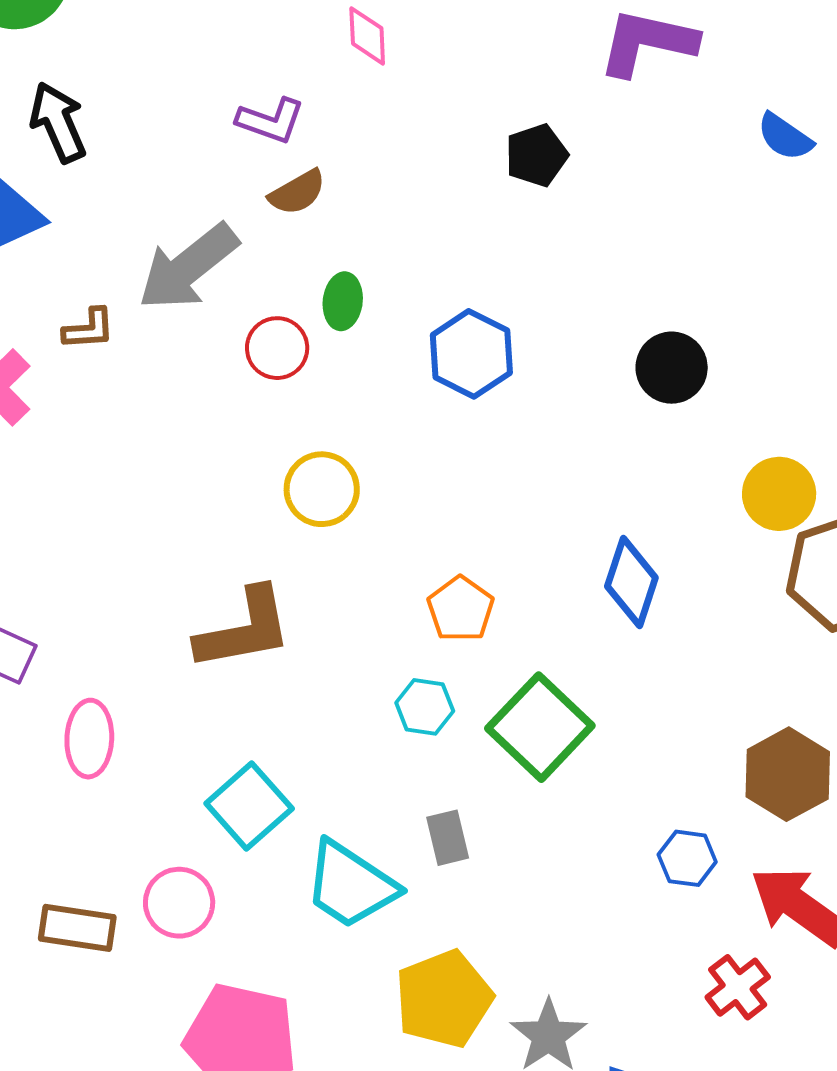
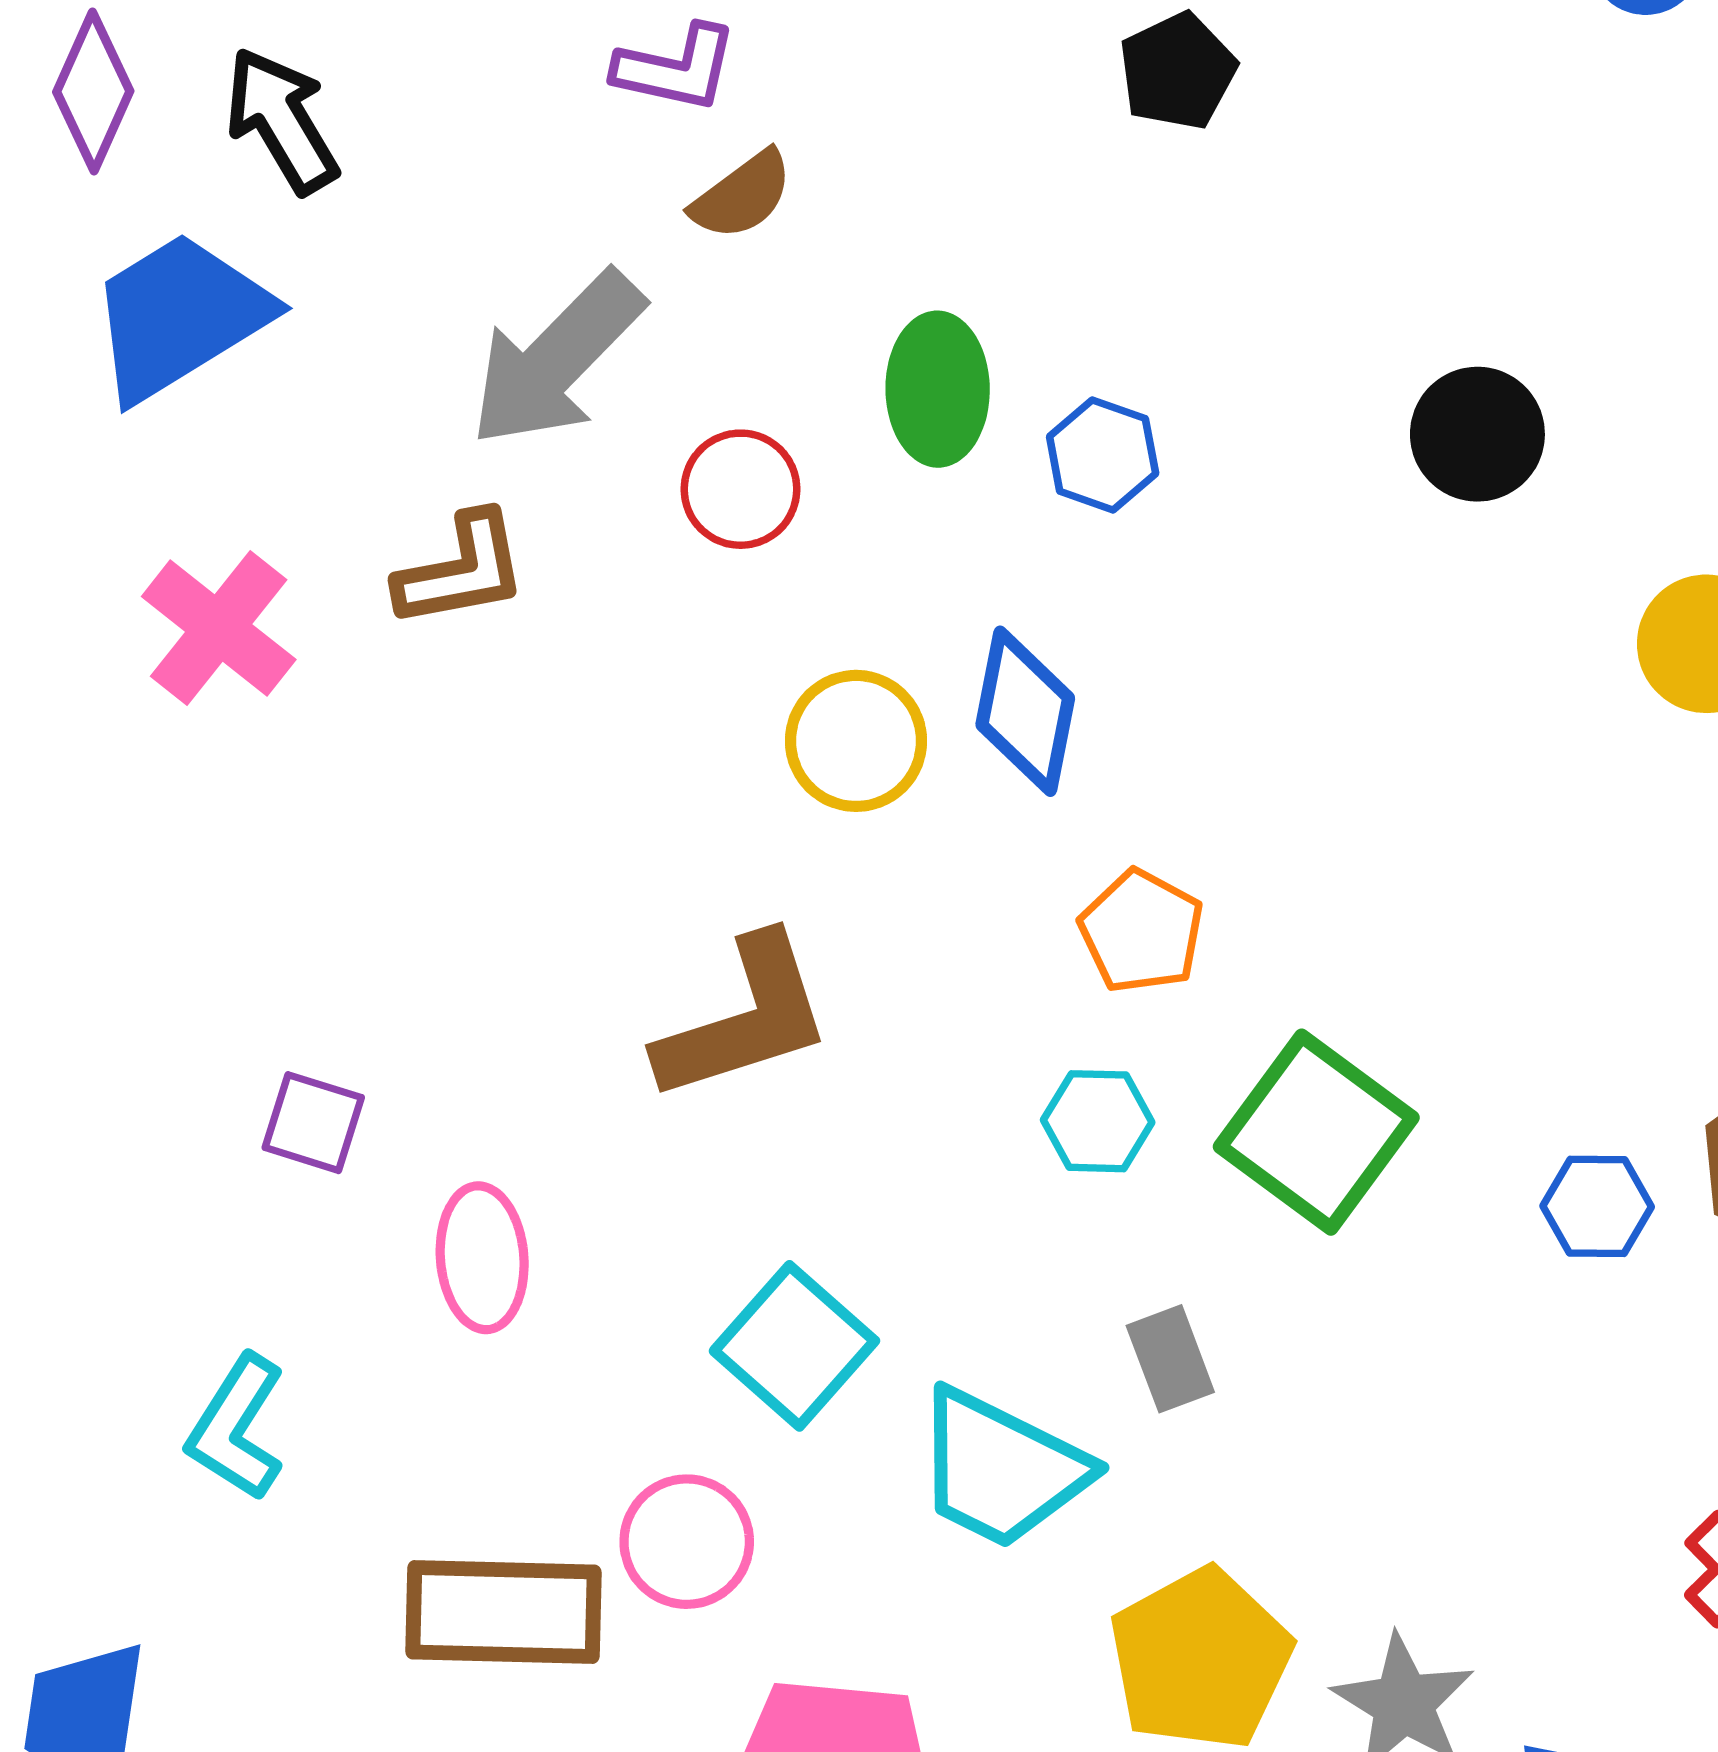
green ellipse: (343, 301) -> (938, 389), moved, size x1.4
brown L-shape: (89, 329) -> (461, 570), moved, size x1.4
blue hexagon: (471, 354) -> (1103, 455), size x0.7
blue diamond: (631, 582) -> (1025, 711), moved
blue hexagon: (687, 858) -> (1597, 1206), moved
brown rectangle: (77, 928) -> (503, 1612), size x1.4

